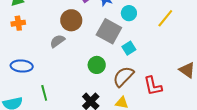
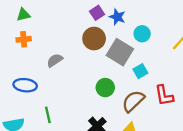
brown circle: (71, 20) -> (94, 39), moved
gray semicircle: (57, 41) -> (55, 60), moved
red L-shape: (153, 86) -> (164, 95), moved

